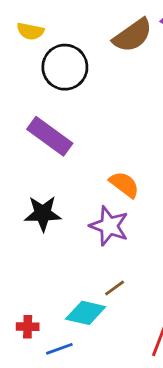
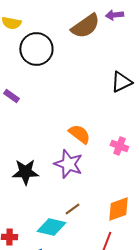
purple rectangle: (50, 136) -> (11, 96), moved, size x0.5
black star: (43, 213) -> (25, 172), moved

